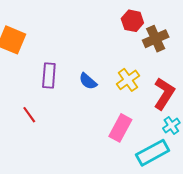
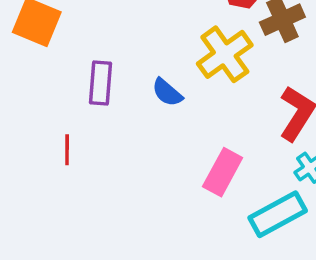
yellow cross: (128, 80) -> (225, 54), moved, size x1.4
red line: (29, 115) -> (67, 150), turned 36

